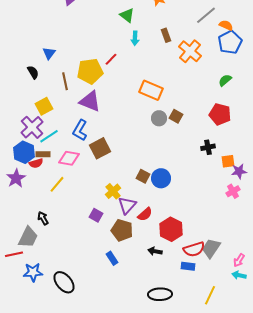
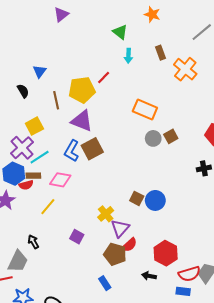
brown square: (176, 116) -> (171, 136), turned 32
brown square: (100, 148) -> (92, 149), moved
red semicircle: (145, 214) -> (129, 245), moved
purple square: (96, 215) -> (77, 237), moved

